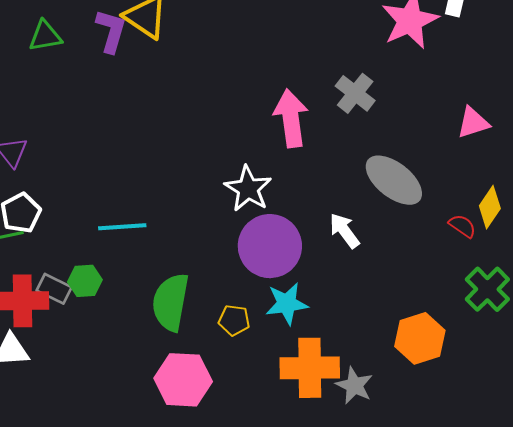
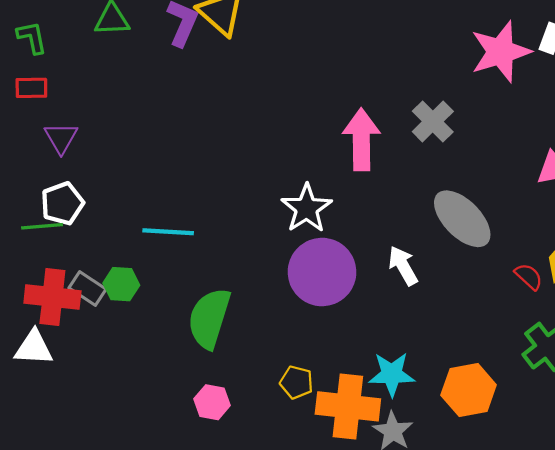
cyan star: (287, 304) -> (392, 374), moved
yellow pentagon: (234, 320) -> (297, 382), moved
pink hexagon: (183, 380) -> (212, 402), size x0.6

